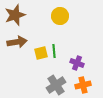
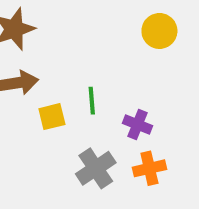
yellow circle: (60, 16) -> (159, 31), moved
yellow square: (41, 53) -> (52, 117), moved

